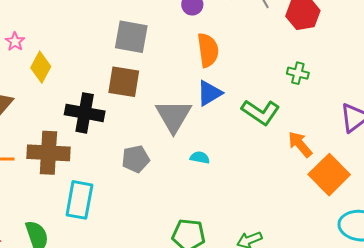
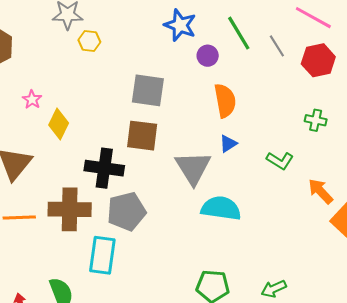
blue triangle: (209, 93) -> (228, 144), size x0.7
green L-shape: (261, 112) -> (280, 161), size x0.7
cyan semicircle: (200, 158) -> (221, 208), size x2.0
gray pentagon: (136, 159) -> (126, 211), moved, size x1.4

